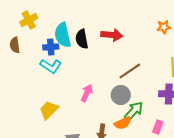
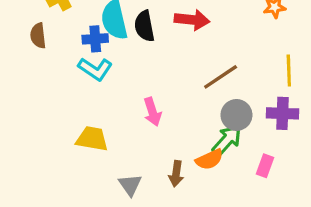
pink arrow: (87, 93) -> (152, 112), turned 138
gray circle: (121, 95) -> (236, 115), moved
yellow trapezoid: (49, 110) -> (92, 139), turned 55

